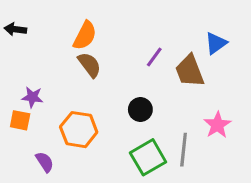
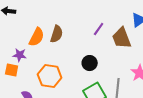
orange semicircle: (85, 35) -> (37, 37), moved
brown semicircle: (89, 65) -> (57, 34), turned 54

